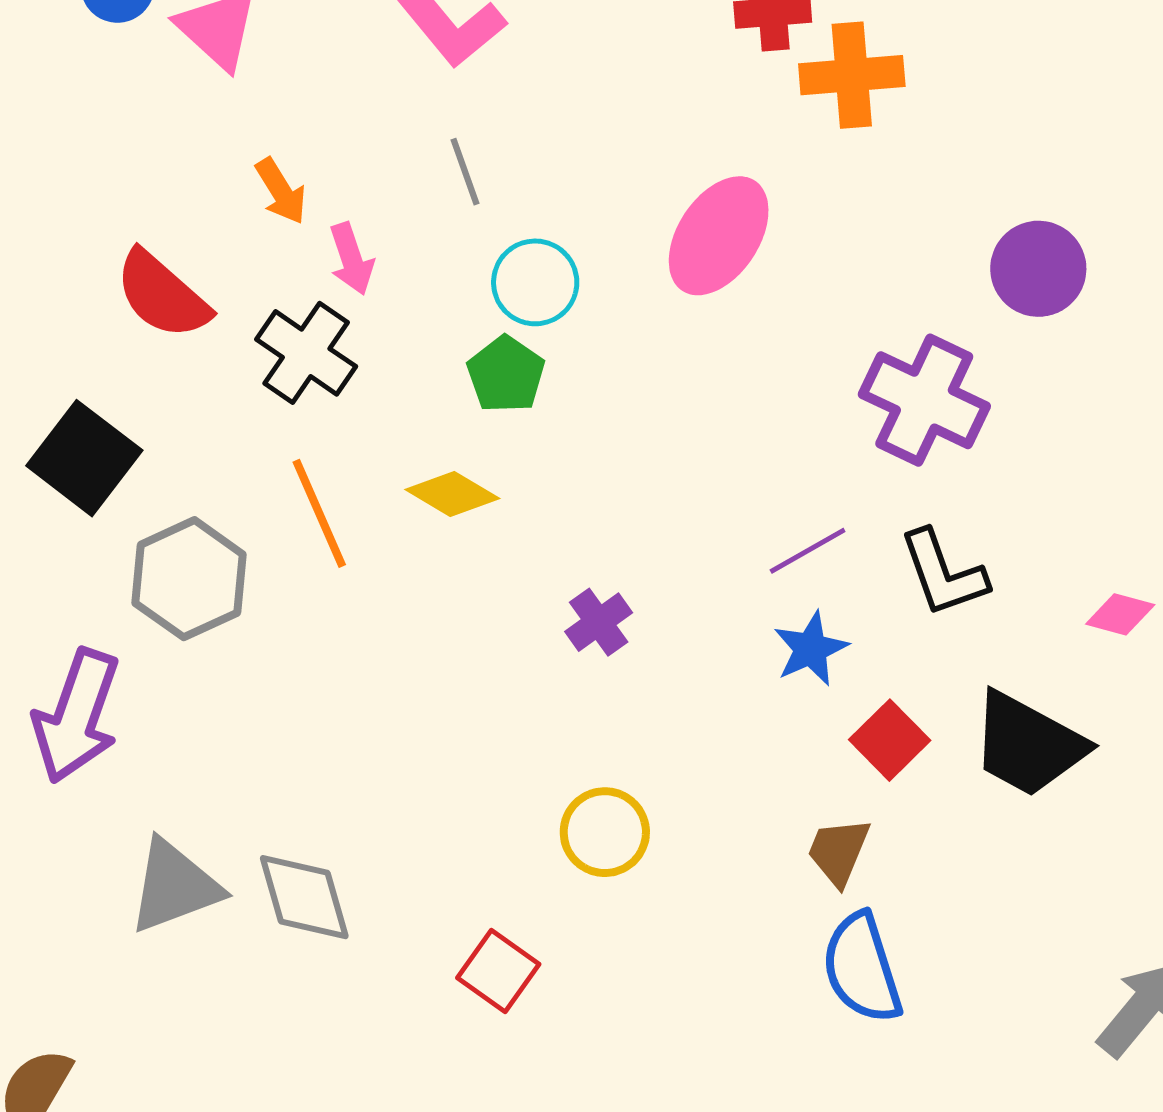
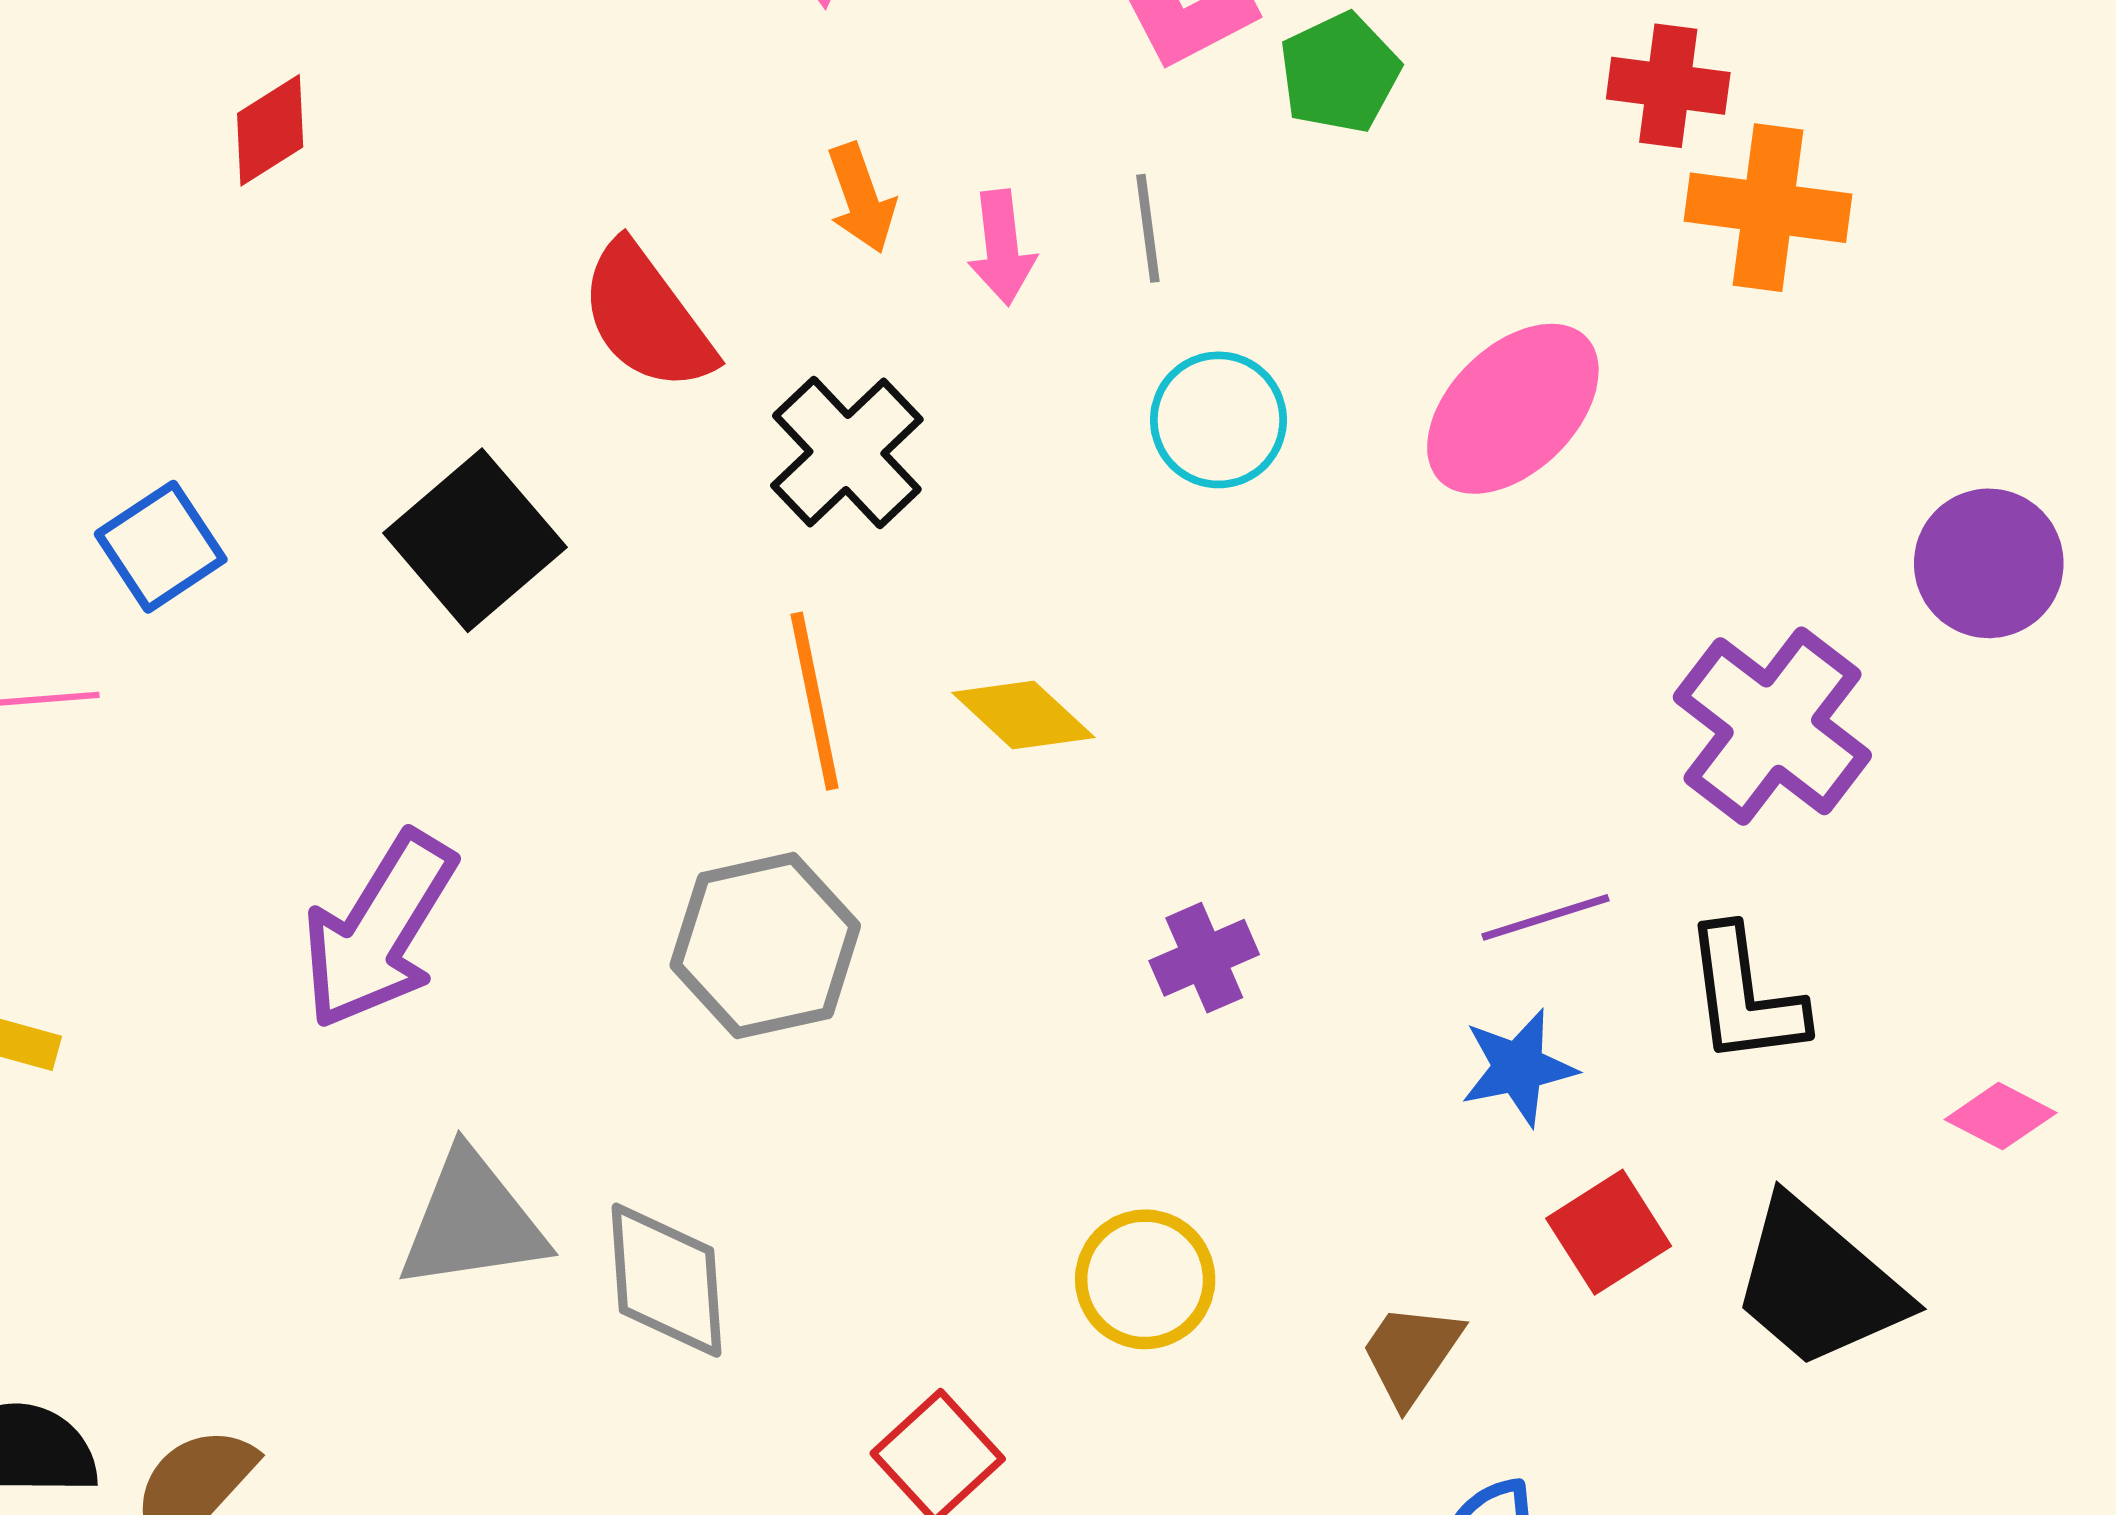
pink arrow: (351, 259) -> (1002, 247), moved
green pentagon: (506, 374) -> (1340, 73), moved
gray hexagon: (189, 579) -> (765, 946), moved
brown trapezoid: (838, 851) -> (1411, 1354), moved

